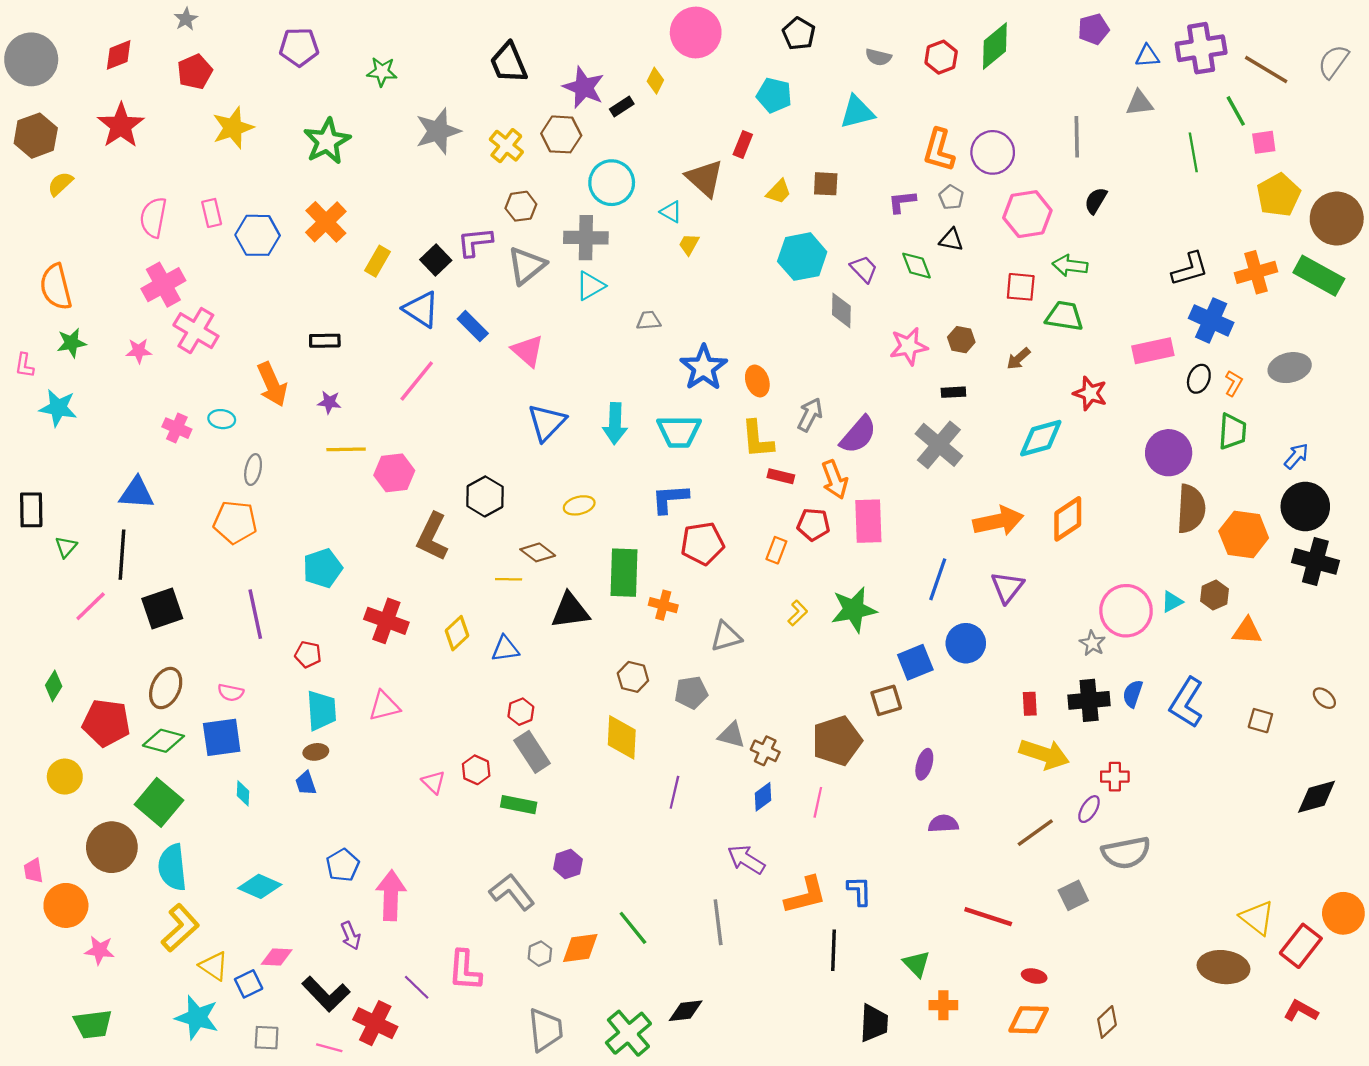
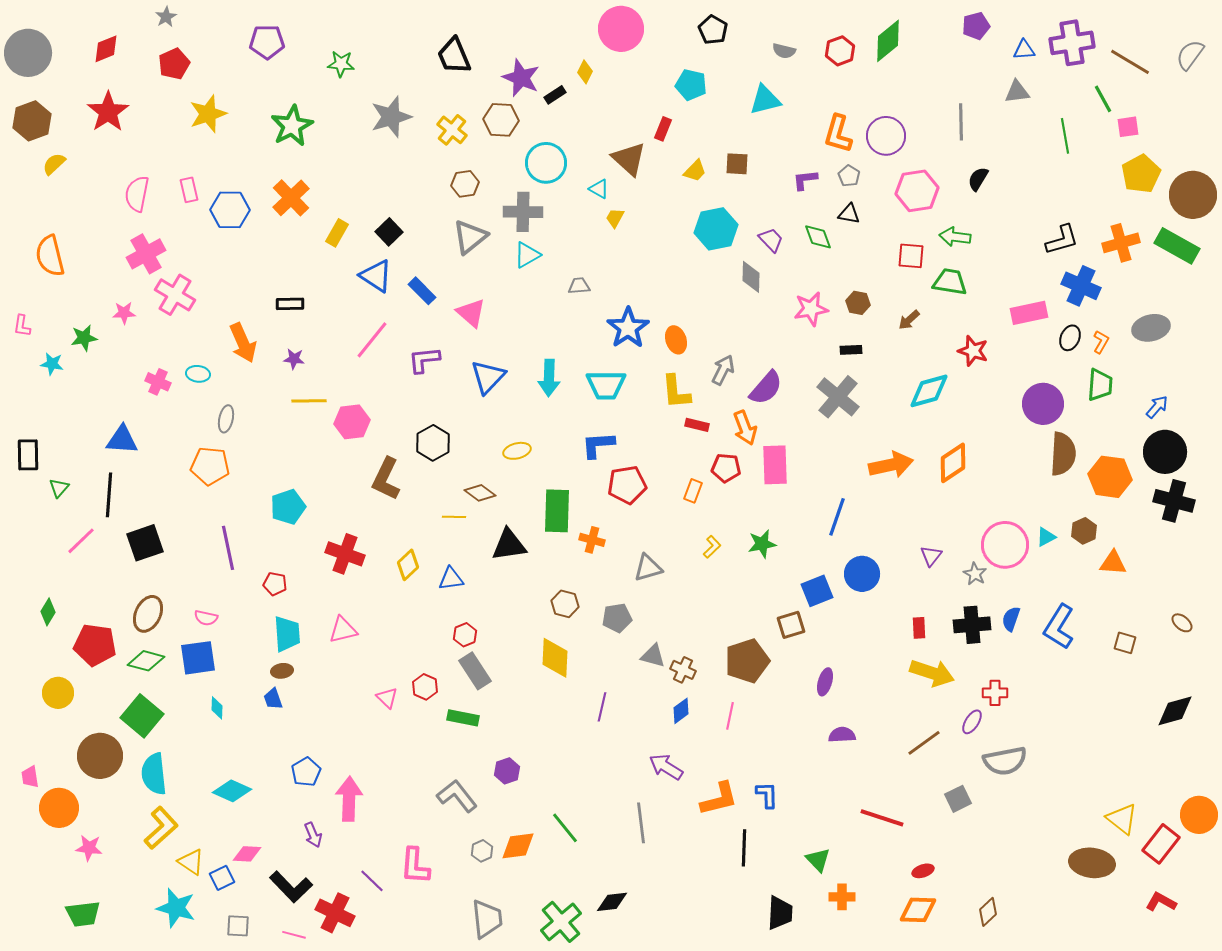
purple L-shape: (475, 242) -> (424, 360), moved
green star: (72, 343) -> (84, 338), moved
cyan star: (58, 408) -> (52, 364), size x0.7
purple triangle: (1007, 587) -> (931, 556), moved, size x0.7
green star: (854, 610) -> (762, 544), size x0.7
red ellipse: (1034, 976) -> (923, 871), turned -30

